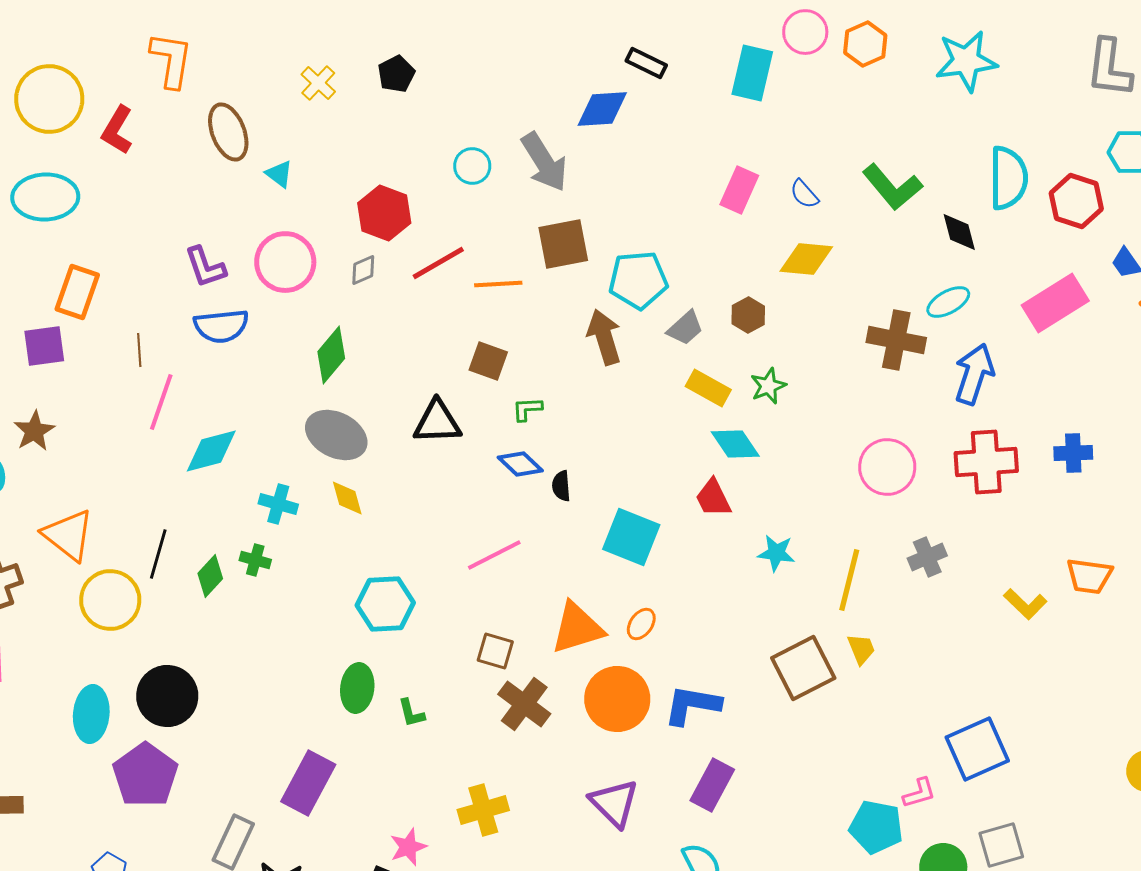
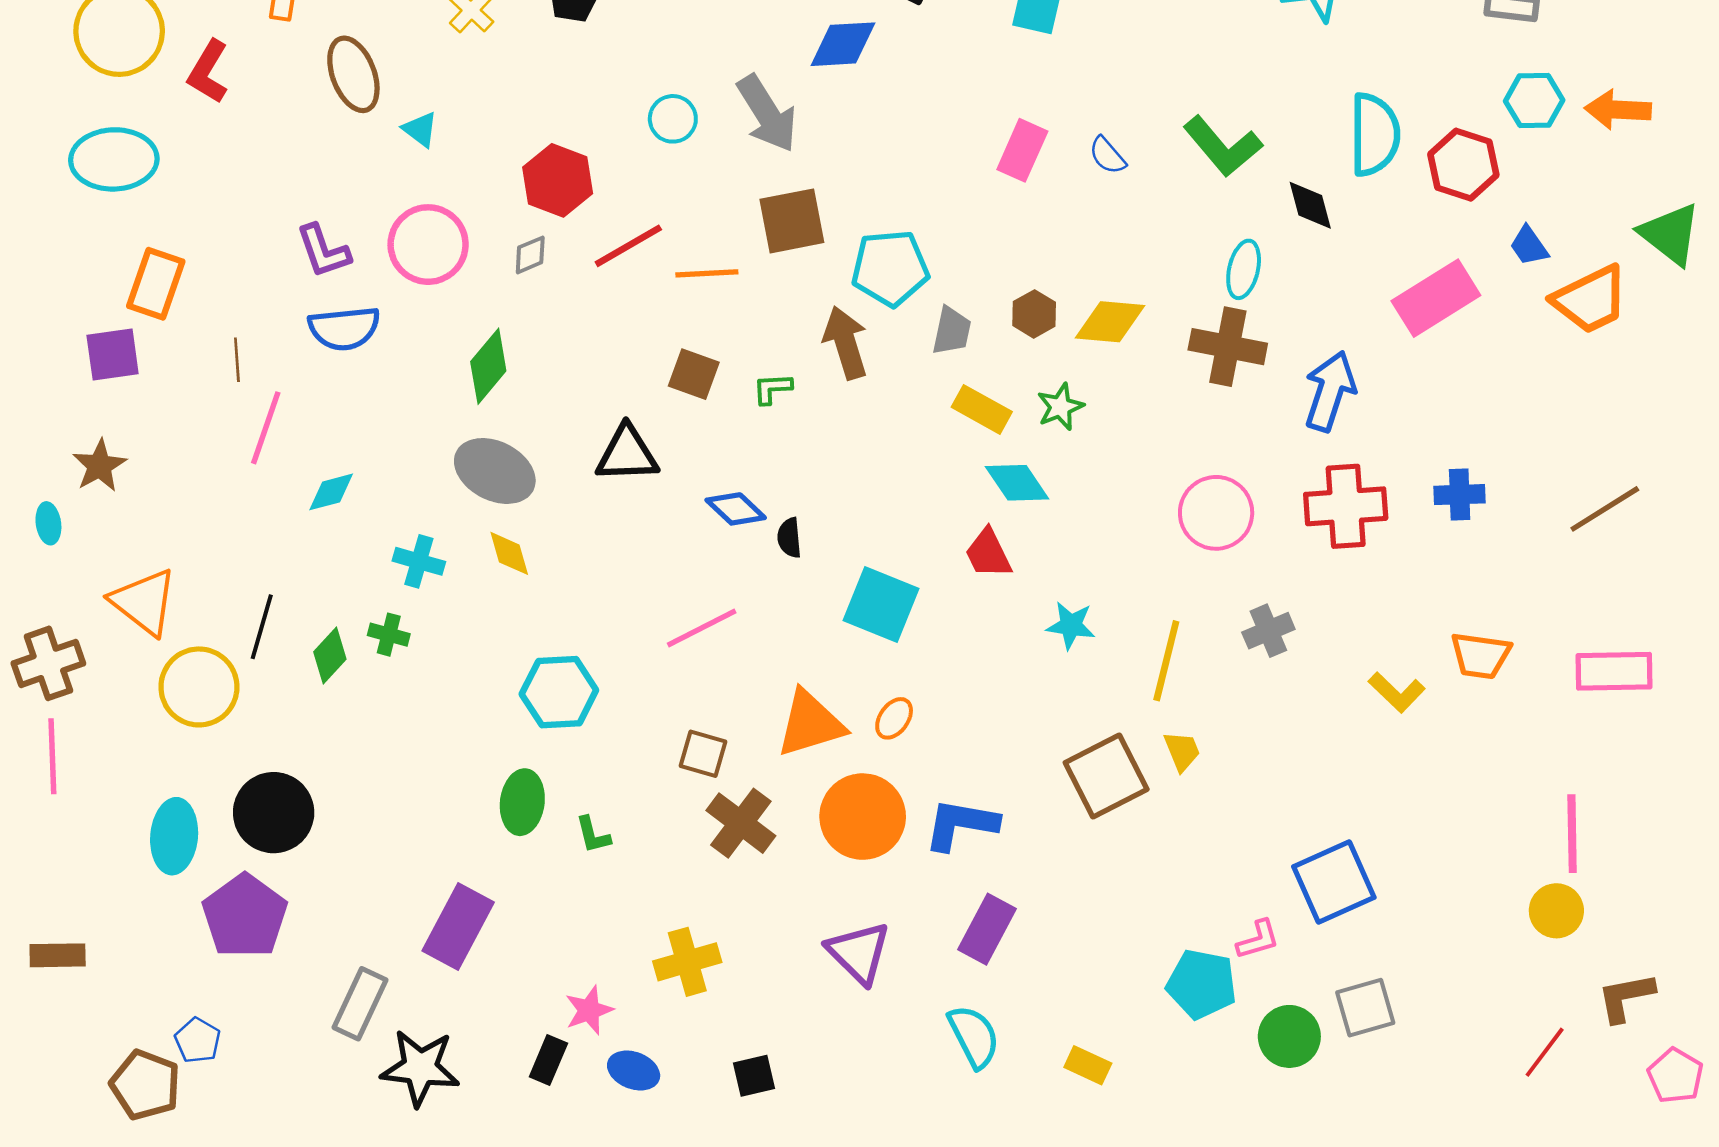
yellow diamond: (806, 259) -> (1110, 322), moved
cyan ellipse: (948, 302) -> (1244, 269), moved, turned -48
gray trapezoid: (685, 328) -> (952, 331), turned -36
green L-shape: (527, 409) -> (772, 388), moved
cyan diamond: (211, 451) -> (331, 492), size x0.7

